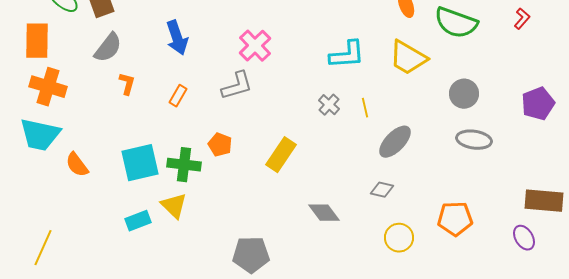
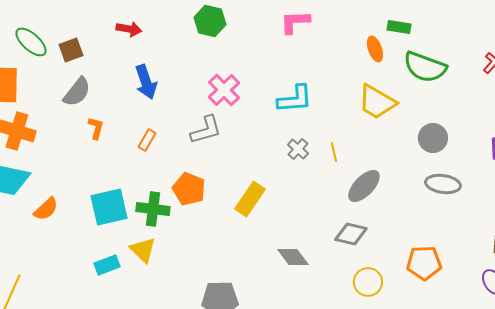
cyan L-shape: (347, 55) -> (295, 99), moved
orange pentagon: (220, 145) -> (189, 189), size x1.4
orange semicircle: (77, 165) -> (46, 209), turned -96
gray diamond: (382, 190) -> (351, 234), size x1.4

